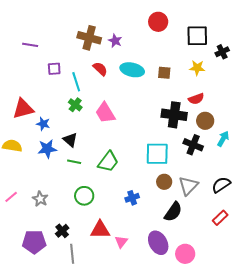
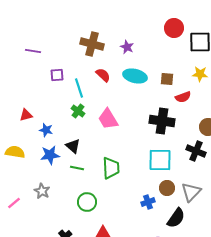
red circle: (158, 22) -> (174, 28), moved
purple star: (115, 41) -> (127, 47), moved
red semicircle: (196, 99) -> (183, 97), moved
red triangle: (23, 109) -> (26, 115), size x0.6
black cross: (174, 115) -> (162, 121), moved
green trapezoid: (108, 162) -> (111, 168), turned -40
blue cross: (132, 198) -> (148, 202), moved
gray star: (40, 199) -> (42, 191), moved

